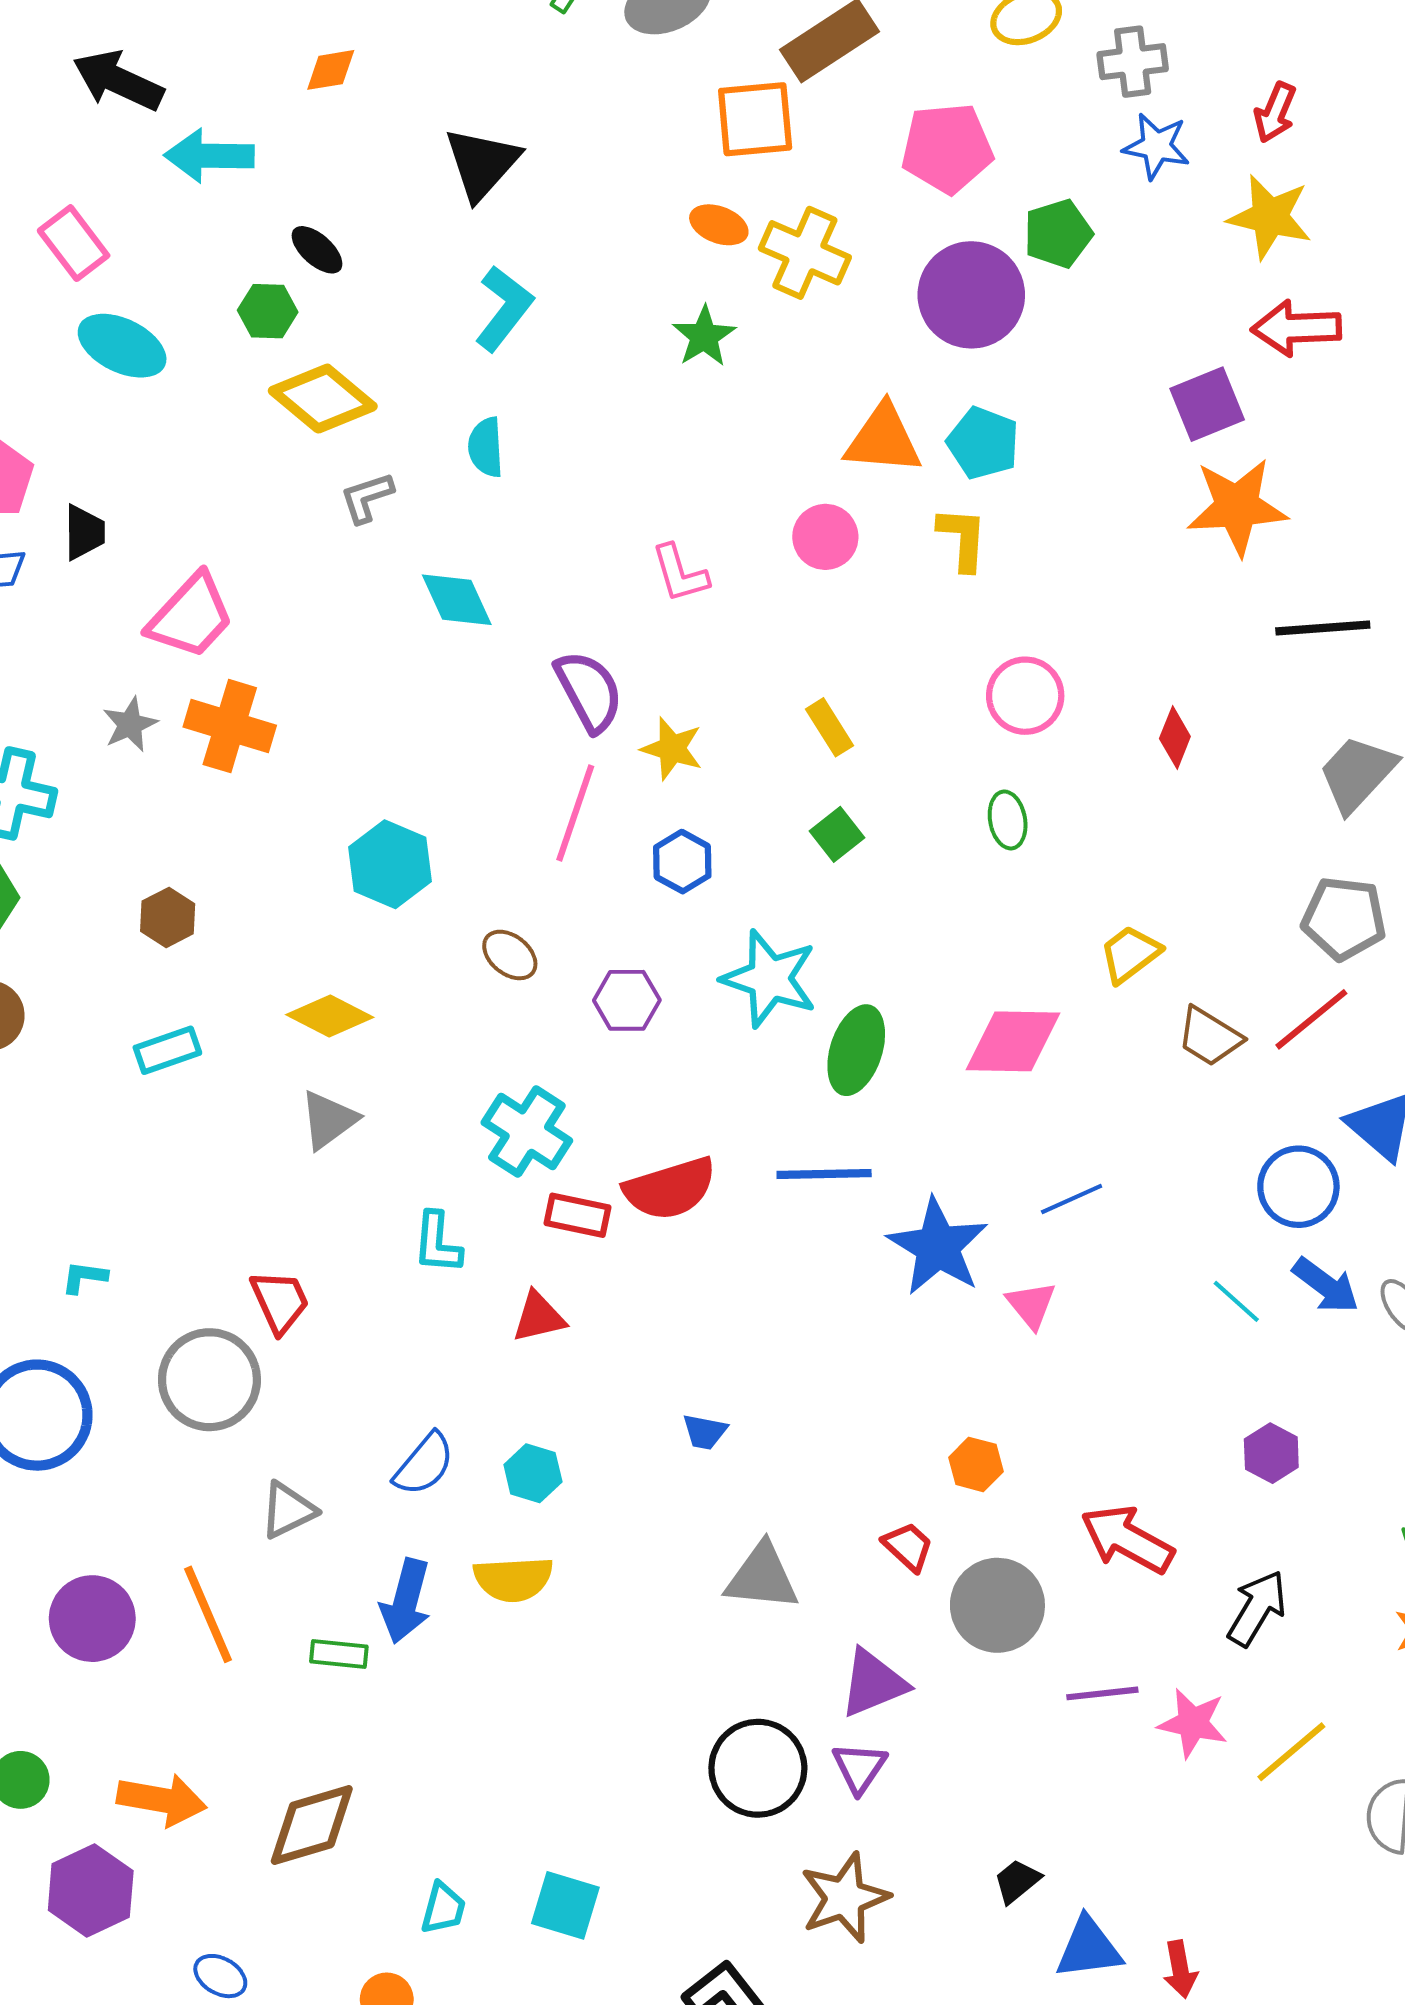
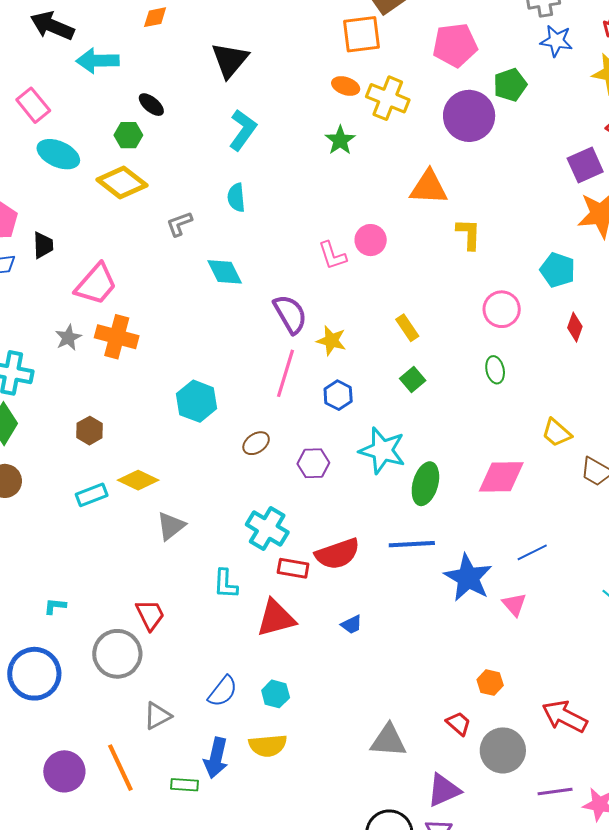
yellow diamond: (323, 399) -> (122, 182), moved
cyan pentagon: (983, 443) -> (558, 270), moved
pink circle: (825, 537) -> (371, 240), moved
yellow trapezoid: (1130, 954) -> (557, 433), turned -100
brown ellipse: (510, 955) -> (256, 443), turned -72
yellow diamond: (330, 1016) -> (138, 480), moved
red triangle: (539, 1317) -> (276, 618), size x1.5
blue trapezoid: (705, 1432) -> (352, 625), moved, turned -35

